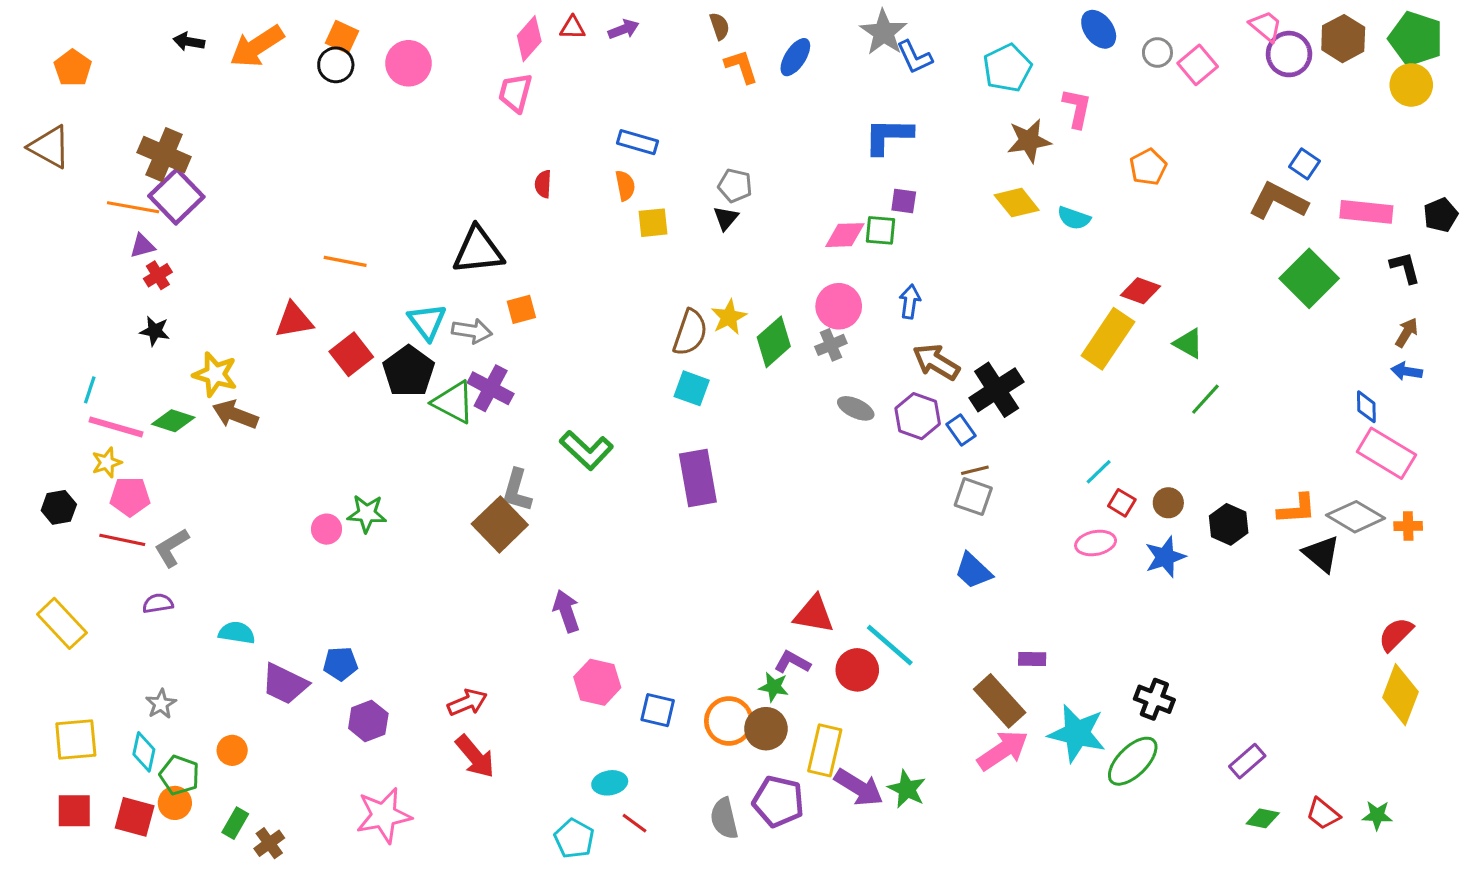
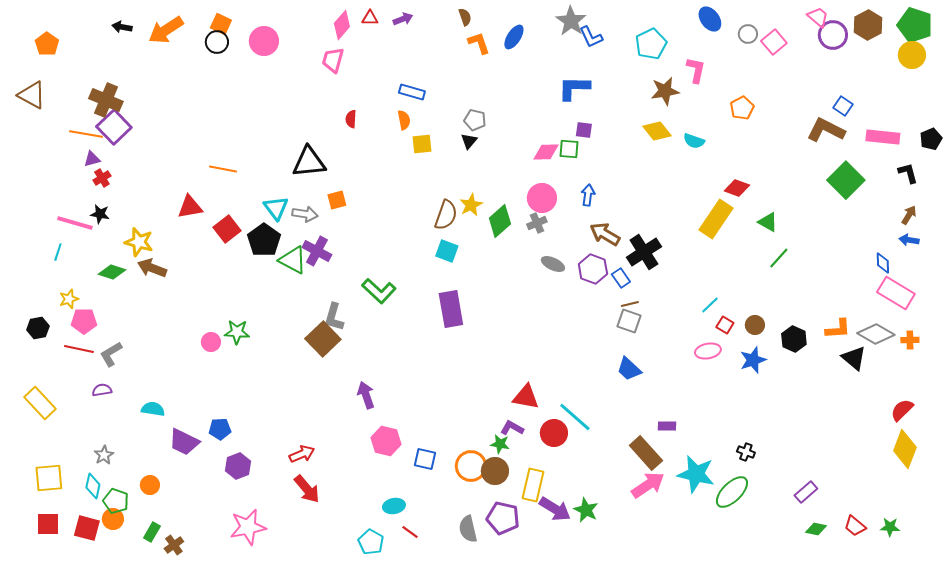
pink line: (116, 427) -> (75, 223), moved
black cross: (1154, 699) -> (746, 452), size x0.7

